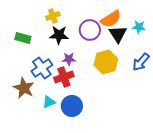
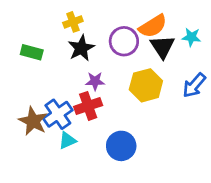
black star: (59, 35) -> (81, 48), turned -30
blue cross: (42, 68) -> (58, 114), moved
blue circle: (72, 106) -> (121, 146), moved

